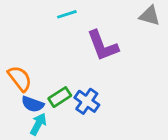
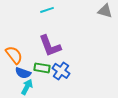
purple L-shape: (103, 46) -> (50, 46), moved
green rectangle: (60, 97) -> (42, 68), turned 42

